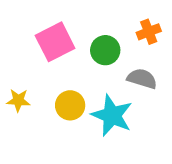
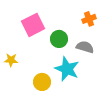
green circle: (105, 50) -> (59, 39), moved
yellow circle: (70, 105) -> (42, 82), moved

